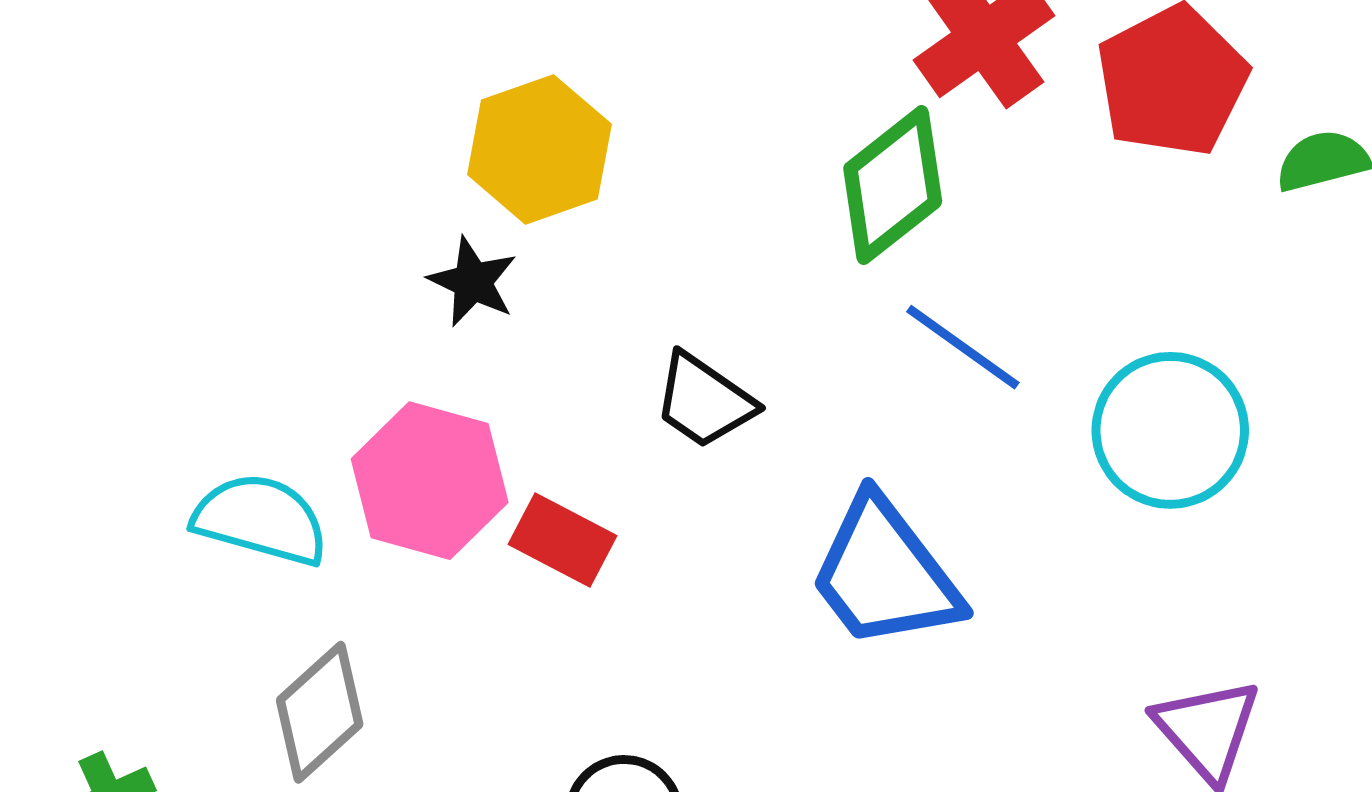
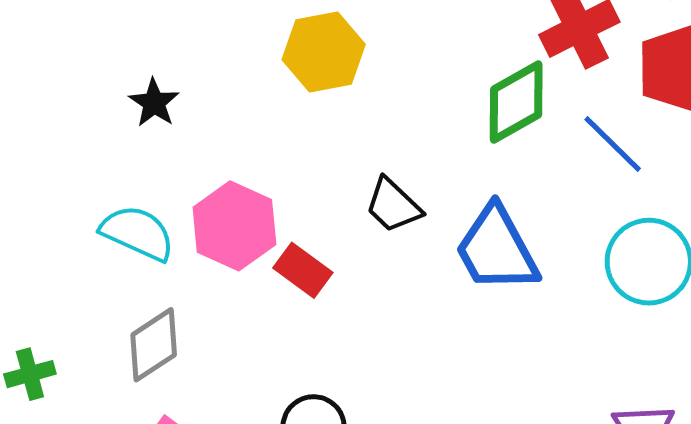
black star: (473, 282) -> (154, 103), moved
blue line: (963, 347) -> (613, 144), moved
blue trapezoid: (885, 574) -> (497, 249), moved

